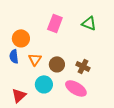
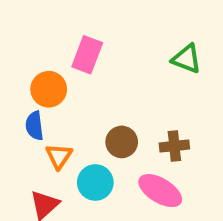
pink rectangle: (55, 23) -> (87, 55), moved
orange triangle: (35, 59) -> (59, 156), moved
brown cross: (83, 66) -> (174, 146), turned -32

